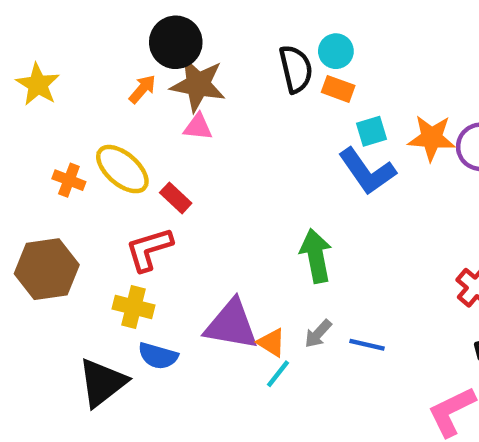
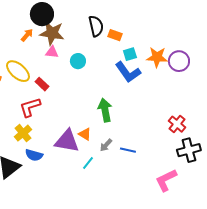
cyan circle: (336, 51) -> (78, 61), moved
yellow cross: (133, 307) -> (23, 133), turned 36
orange triangle: (271, 343) -> (85, 134), moved

